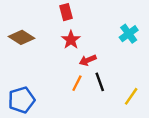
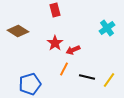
red star: (71, 40) -> (55, 43), moved
black line: (100, 82) -> (87, 77), moved, turned -56
blue pentagon: (22, 100) -> (30, 84), moved

